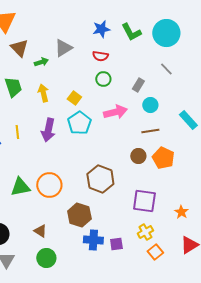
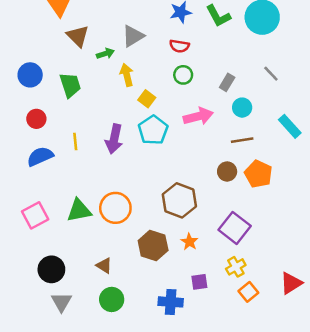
gray line: (166, 69) -> (271, 74), moved
yellow arrow: (43, 93) -> (127, 75), moved
purple square: (144, 201) -> (235, 228), turned 30
orange star: (181, 212) -> (189, 242), moved
blue cross: (93, 240) -> (171, 302), moved

